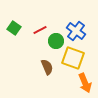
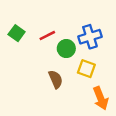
blue cross: (76, 31) -> (90, 37), turned 36
yellow square: (73, 58) -> (86, 69), size x0.7

